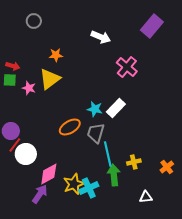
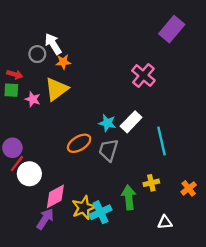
gray circle: (34, 21) -> (37, 54), moved
white arrow: (101, 37) -> (53, 44), moved, turned -144
cyan line: (108, 154) -> (162, 141), moved

